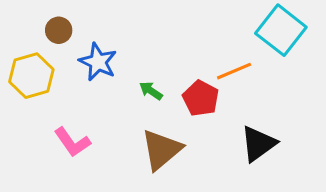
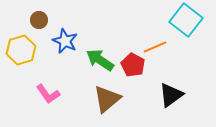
green arrow: (151, 91) -> (100, 60), size x1.8

